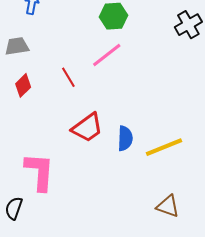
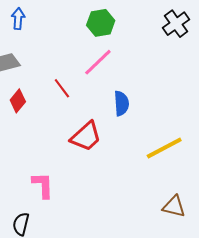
blue semicircle: (125, 138) -> (121, 103), moved
pink L-shape: (39, 172) -> (43, 185), size x0.7

